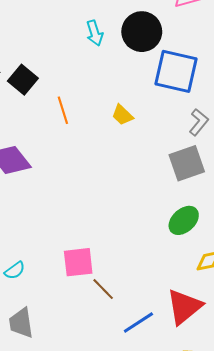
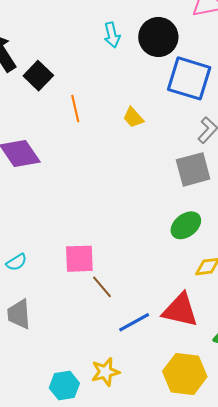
red triangle: (184, 307) -> (180, 310), turned 48

